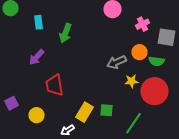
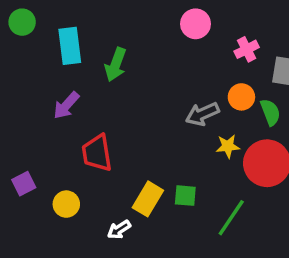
cyan rectangle: (38, 22) -> (70, 46), size x1.5
green semicircle: (156, 61) -> (270, 112), turned -119

